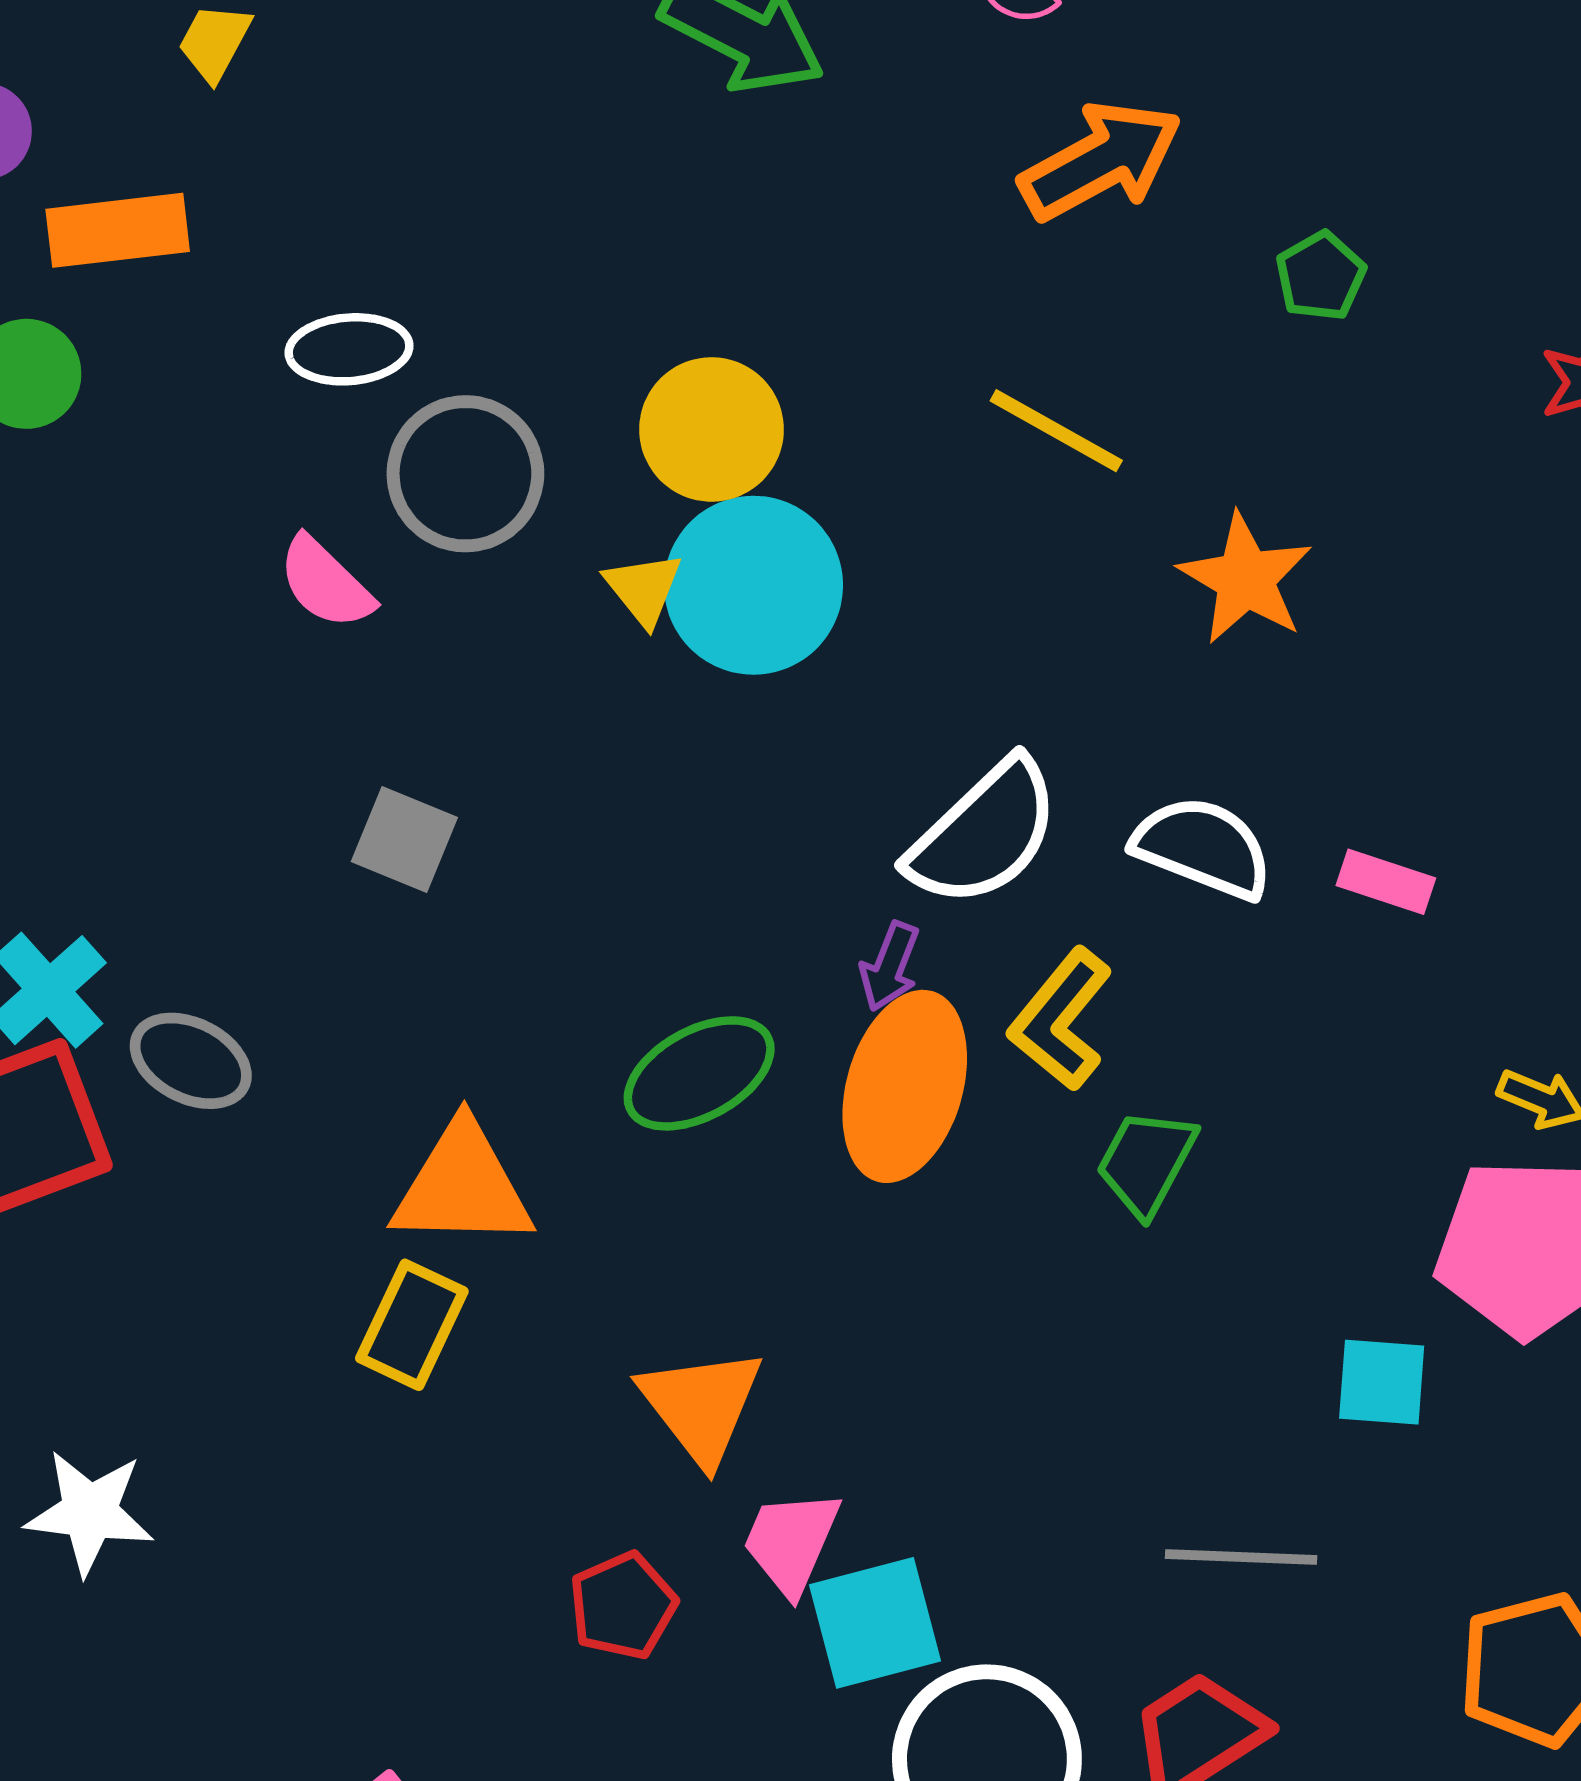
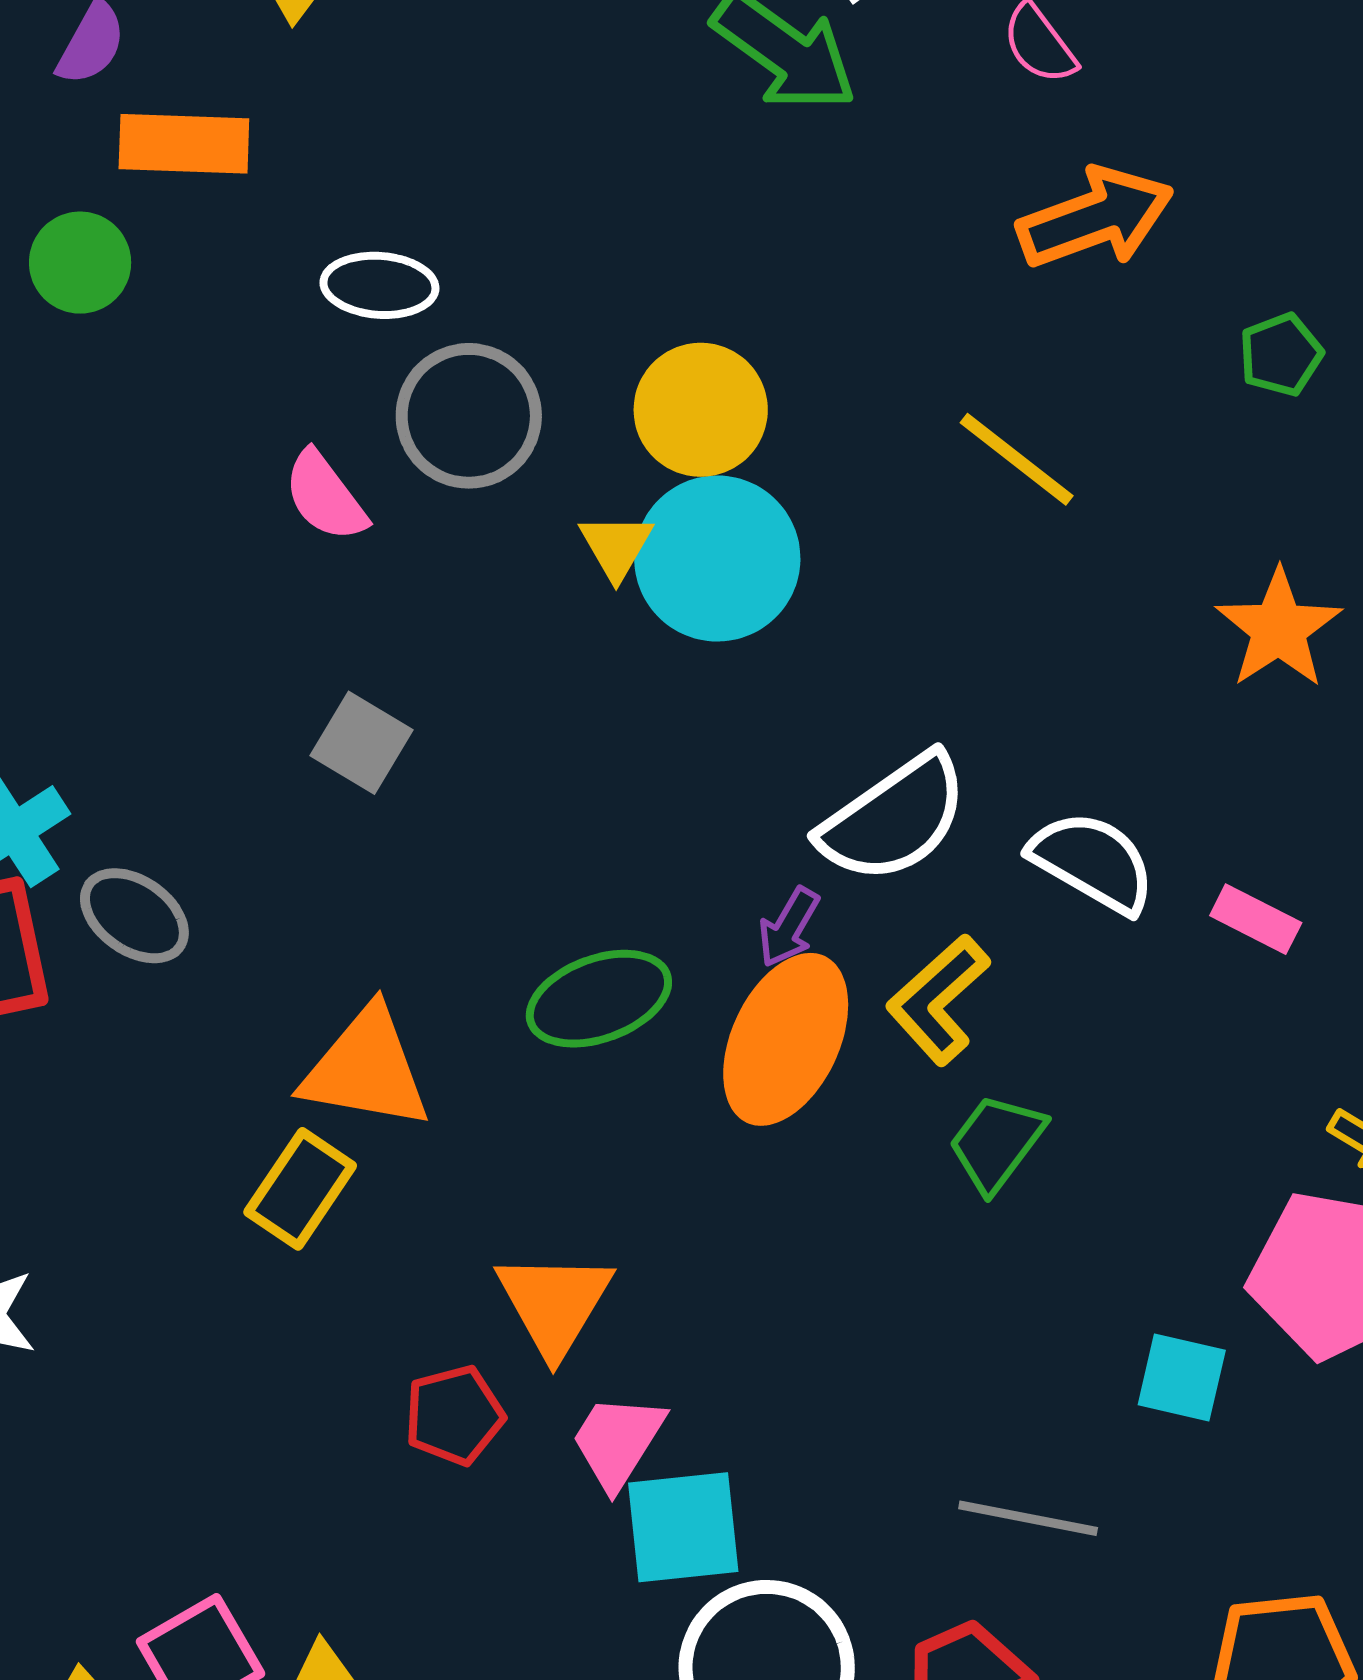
orange star: (1245, 579) -> (1279, 629), moved
red pentagon: (623, 1606) -> (454, 1415), moved

